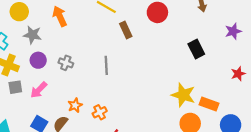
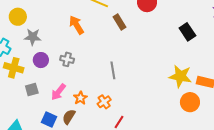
orange arrow: (60, 16) -> (76, 25), moved
gray line: (106, 65) -> (113, 70), moved
gray square: (15, 87) -> (32, 90), moved
pink arrow: (39, 90) -> (58, 92), moved

